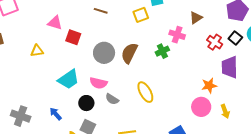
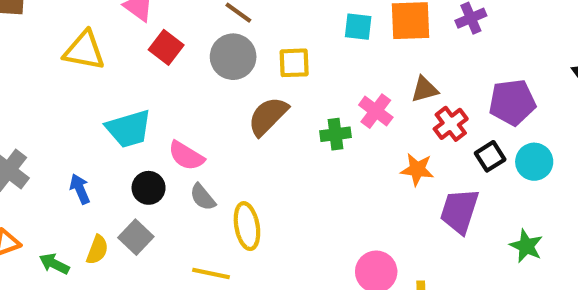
yellow square: (141, 15) -> (294, 63), moved
red cross: (215, 42) -> (451, 124), moved
yellow triangle: (37, 51) -> (84, 51), size x1.5
gray circle: (104, 53) -> (233, 57), moved
orange star: (209, 85) -> (417, 170), moved
yellow ellipse: (145, 92) -> (247, 226), moved

